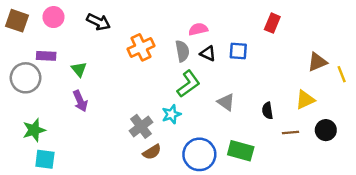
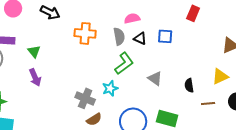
orange cross: (141, 47) -> (85, 33), turned 30
gray cross: (141, 126) -> (85, 98), turned -30

